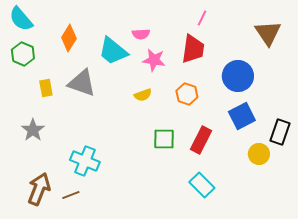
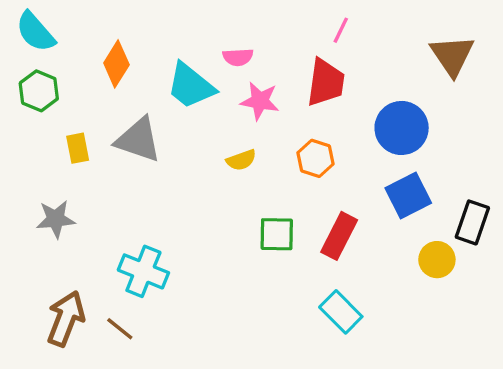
gray star: (33, 130) -> (56, 219), turned 30
brown line: (71, 195) -> (120, 329), turned 60

